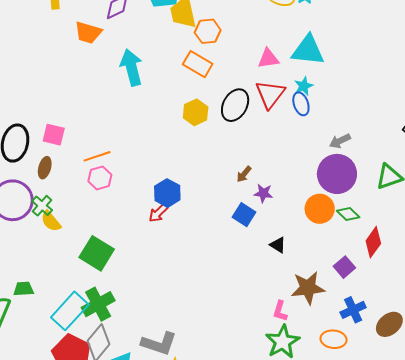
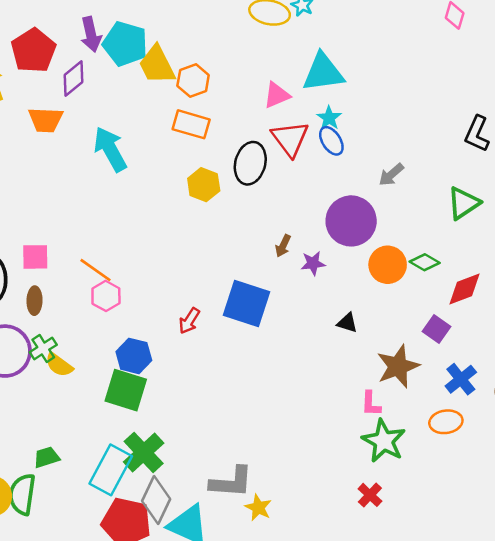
orange line: (97, 156) -> (96, 270), turned 68
purple circle: (337, 174) -> (351, 221), moved
blue hexagon: (167, 193) -> (134, 356), moved
green cross: (42, 206) -> (43, 348), turned 30
blue square: (244, 215) -> (247, 303), moved, size x1.6
red diamond: (373, 242) -> (464, 289), turned 48

